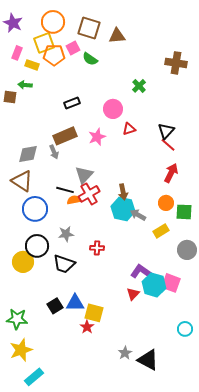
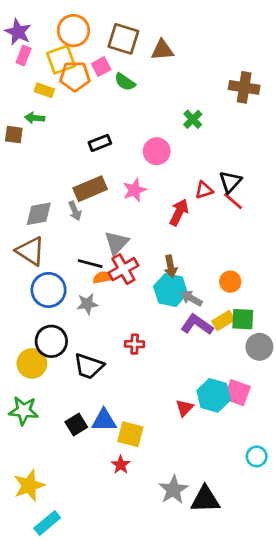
pink rectangle: (17, 53) -> (24, 55), moved
red triangle: (129, 129) -> (204, 190), moved
red arrow: (171, 173) -> (179, 212), moved
green square: (184, 212) -> (243, 319), moved
gray star: (66, 234) -> (87, 304), moved
purple L-shape: (142, 272) -> (197, 325), moved
green star: (17, 319) -> (24, 411), moved
red star: (87, 327) -> (121, 465), moved
gray star: (125, 353) -> (173, 490), size x1.5
black triangle: (148, 360) -> (205, 499), turned -30

